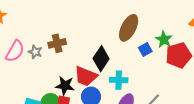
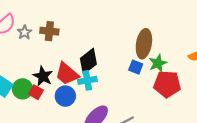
brown ellipse: (129, 28) -> (144, 44), moved, turned -36
blue square: (145, 49) -> (136, 67), turned 32
cyan cross: (119, 80) -> (87, 80), moved, turned -30

